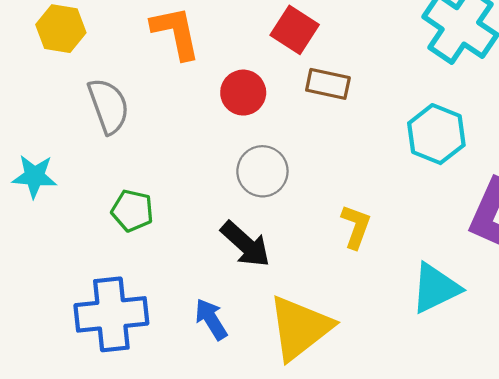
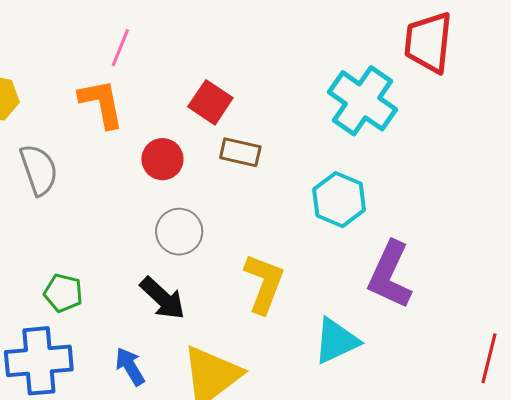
green pentagon: (132, 211) -> (63, 293), moved
yellow L-shape: (356, 227) -> (264, 284), size x1.5

